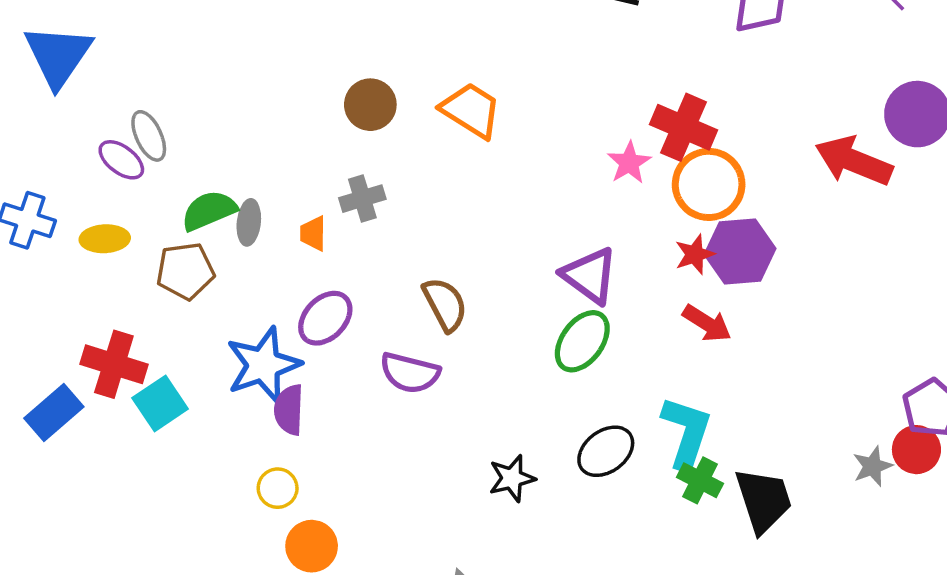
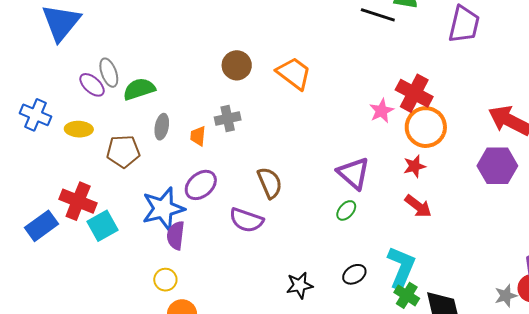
green semicircle: (209, 211) -> (139, 89), moved
purple hexagon: (740, 251) -> (497, 166), moved
green ellipse: (582, 341) -> (346, 210), size x0.6
black ellipse: (606, 451) -> (354, 274), size x0.7

